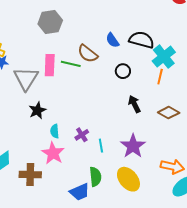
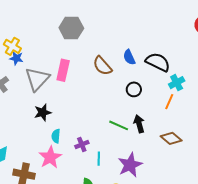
cyan cross: (164, 57) -> (177, 83), size x0.7
green line: (71, 64) -> (119, 125), moved

